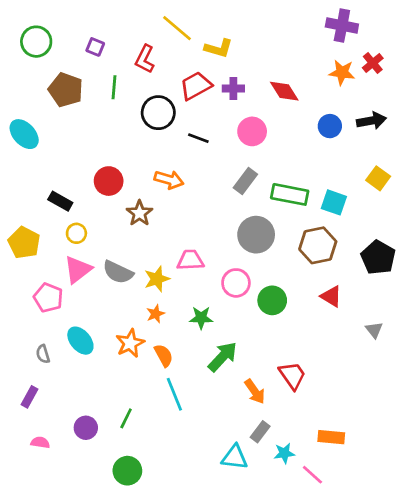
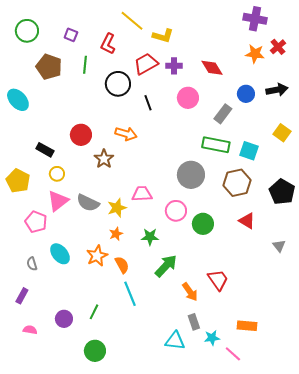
black line: (198, 138) -> (148, 103), turned 49
gray rectangle: (245, 181) -> (223, 114), moved
gray rectangle: (260, 432) -> (194, 322), turned -56

